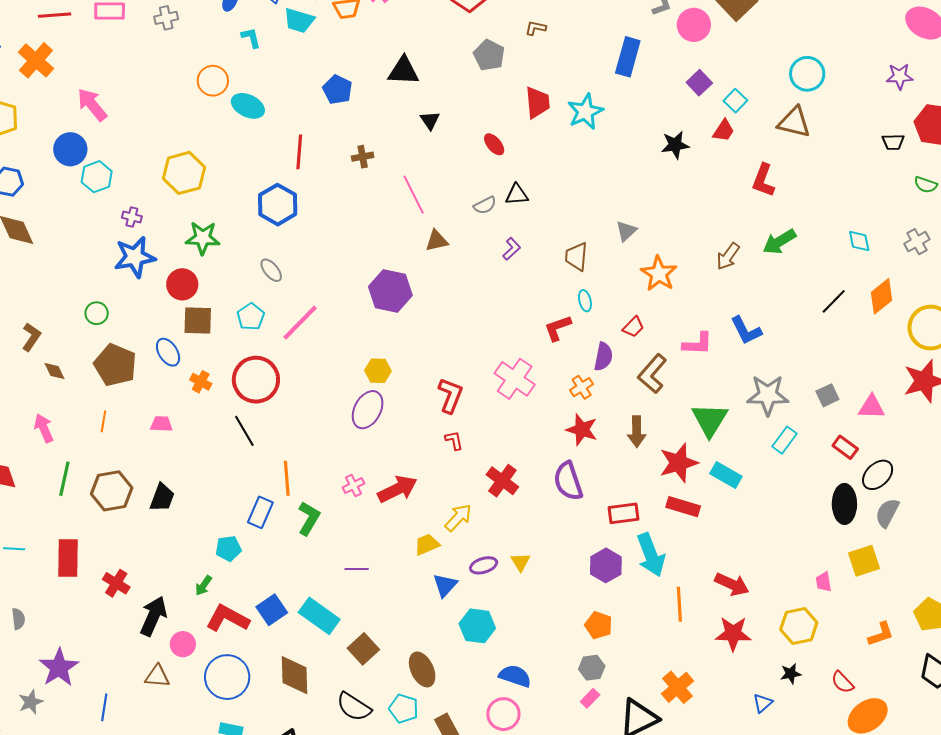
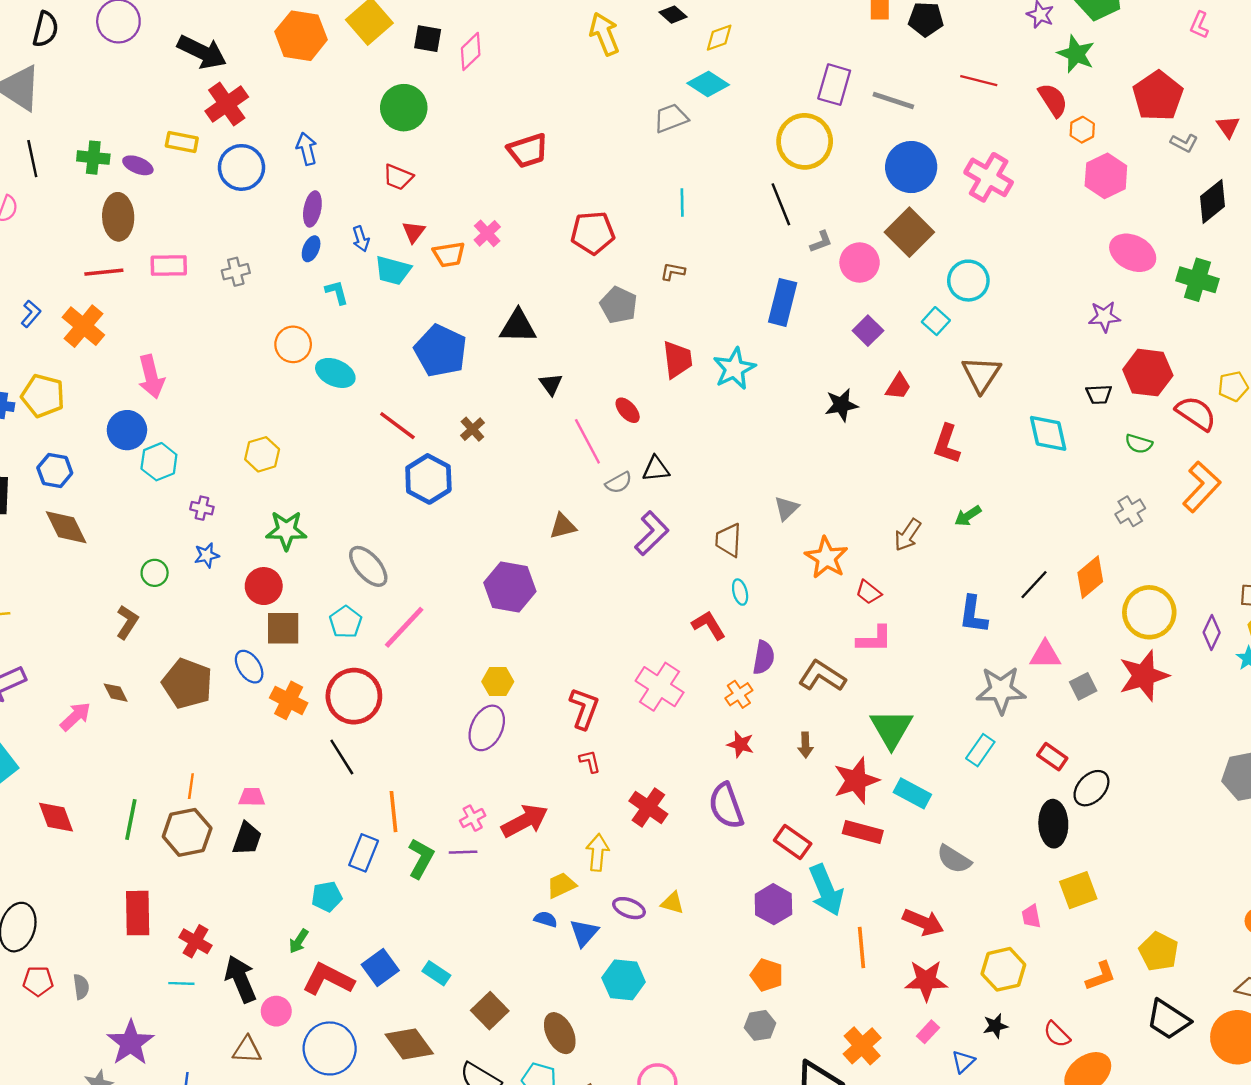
cyan circle: (807, 74) -> (968, 281), moved
blue pentagon: (337, 90) -> (441, 351), size x1.5
cyan square: (735, 101) -> (936, 321), moved
pink arrow: (92, 105) -> (151, 377), turned -153
brown triangle: (794, 122) -> (981, 374), turned 51
red line: (299, 152) -> (397, 426), turned -56
brown cross: (363, 157) -> (472, 429), turned -30
yellow hexagon: (184, 173) -> (262, 454), size x0.7
pink line: (414, 195) -> (587, 441), moved
blue hexagon: (278, 205) -> (428, 479), moved
cyan diamond: (859, 241) -> (1048, 433), moved, size x1.5
green arrow: (779, 242) -> (968, 516), size x0.7
purple L-shape: (512, 249) -> (652, 533), size x1.6
blue star: (135, 257) -> (207, 555), size x0.5
gray ellipse: (271, 270) -> (368, 566), size x1.5
green circle: (97, 313) -> (155, 573), moved
red trapezoid: (633, 327) -> (868, 592), moved, turned 85
red L-shape: (558, 328) -> (709, 625), turned 80
blue L-shape: (746, 330) -> (973, 615), moved, turned 36
brown L-shape: (31, 337) -> (127, 622), moved
brown L-shape: (652, 374) -> (822, 676), turned 84
orange cross: (201, 382) -> (289, 700), size x1.4
gray star: (768, 395) -> (1001, 690), moved
gray square: (827, 395) -> (1083, 686), moved
pink triangle: (872, 407) -> (1045, 655), moved
orange line: (103, 421) -> (191, 786), moved
pink trapezoid: (161, 424) -> (252, 797), moved
pink arrow: (44, 428) -> (75, 716), moved, turned 72
red star: (582, 430) -> (740, 744), size x0.7
brown arrow: (637, 432) -> (805, 745), size x0.7
red rectangle: (623, 513) -> (793, 842), turned 44
gray semicircle: (887, 513) -> (954, 859), moved, turned -84
yellow arrow: (458, 518) -> (598, 852), turned -36
cyan line: (14, 549) -> (181, 983), moved
yellow triangle: (520, 562) -> (672, 903), turned -40
purple ellipse: (484, 565) -> (629, 908), turned 40
purple line: (357, 569) -> (463, 852), moved
black arrow: (153, 616) -> (241, 979), turned -45
cyan rectangle: (319, 616) -> (436, 973), size x0.6
brown diamond: (295, 675) -> (409, 1044), turned -33
blue semicircle: (515, 676) -> (546, 919), moved, size x0.6
pink rectangle: (590, 698) -> (928, 1032), moved

